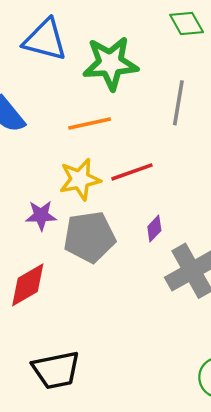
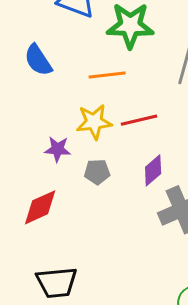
purple diamond: (154, 229) -> (153, 170), size x1.4
gray pentagon: (90, 237) -> (97, 172), size x0.6

